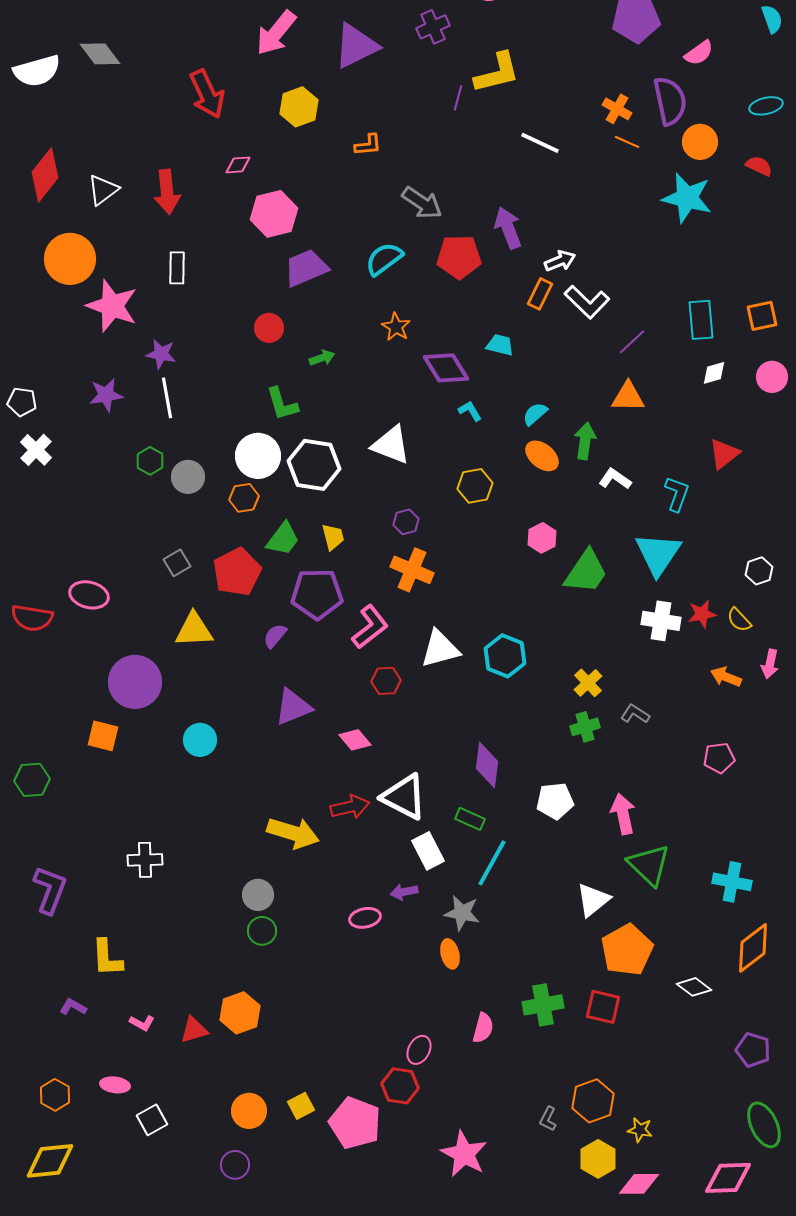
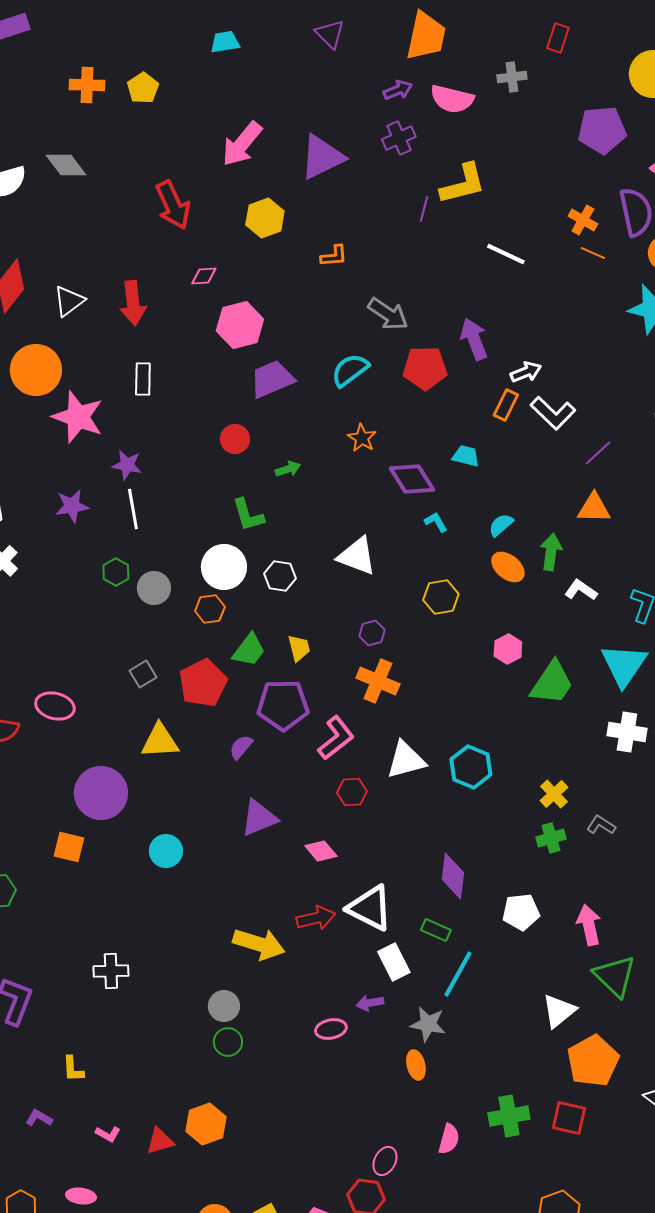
white hexagon: (314, 465) -> (280, 576), size x0.6
yellow L-shape: (107, 958) -> (73, 1069), size x0.7

